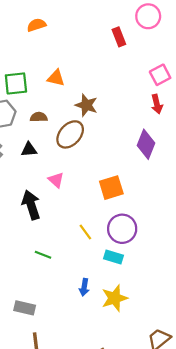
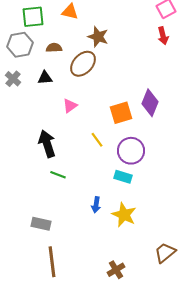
purple diamond: (146, 144) -> (150, 103), moved
pink triangle: (56, 180) -> (70, 106), turned 42
black arrow: (31, 205) -> (47, 144), moved
yellow line: (85, 232) -> (97, 140), moved
yellow star: (115, 298) -> (124, 215), turned -30

